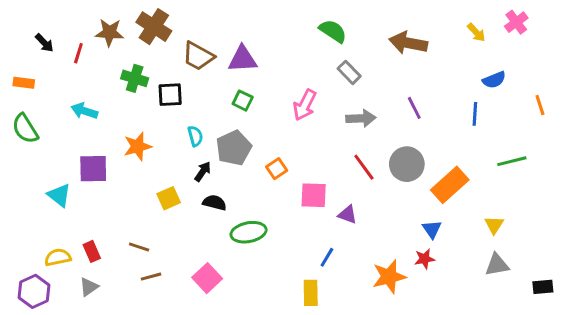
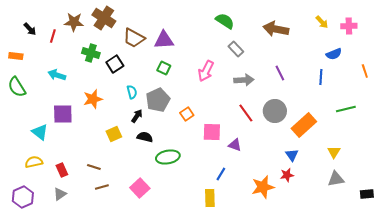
pink cross: (516, 22) -> (349, 26), moved, turned 35
black square: (170, 95) -> (115, 64), turned -30
yellow semicircle: (58, 257) -> (34, 162), moved

